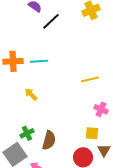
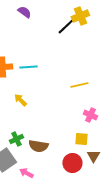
black line: (51, 21) -> (66, 26), moved
brown semicircle: (49, 140) -> (38, 146), turned 84

